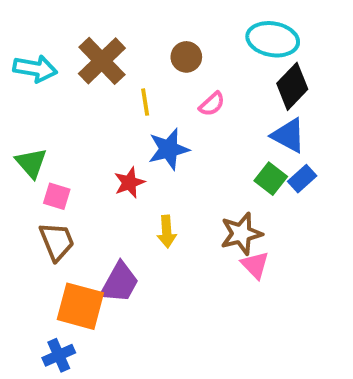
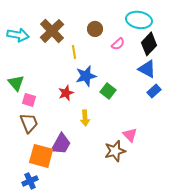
pink semicircle: (212, 104) -> (118, 44), moved
green square: (271, 179) -> (108, 91), moved
brown star: (241, 234) -> (115, 151), moved

